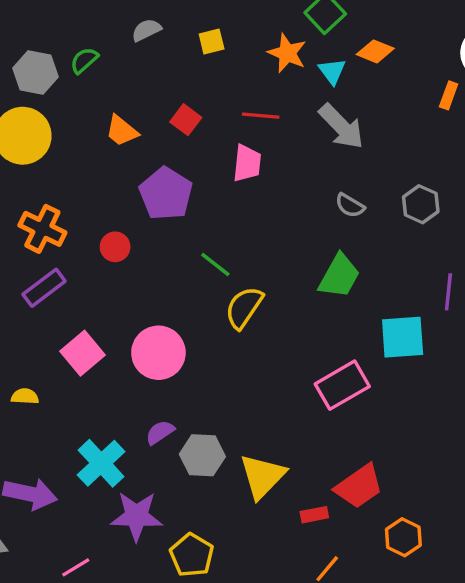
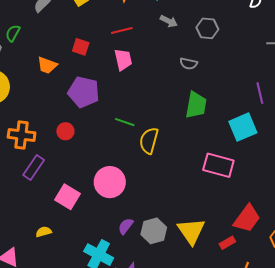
gray arrow: (341, 126) -> (169, 21), size x0.6
gray hexagon: (421, 204) -> (207, 28), moved
pink rectangle: (342, 385) -> (218, 165), turned 64

